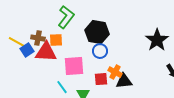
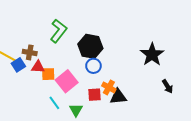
orange square: (56, 40) -> (48, 74), moved
red triangle: (46, 52) -> (38, 67), size x0.6
pink square: (74, 66) -> (67, 81), turned -35

